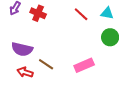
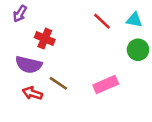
red cross: (38, 13) -> (45, 39), moved

